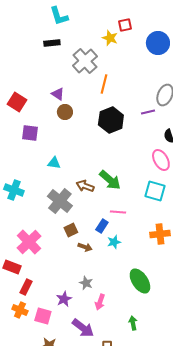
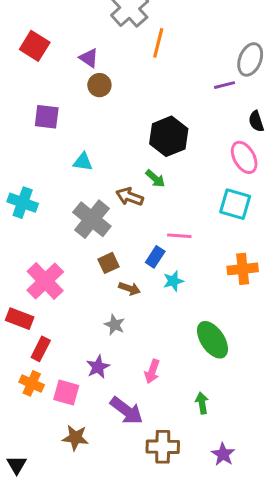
red square: (17, 102) -> (35, 46), moved
black hexagon: (111, 120) -> (169, 136), moved
green arrow: (110, 180) -> (155, 179), moved, size x0.6
gray star: (86, 283) -> (115, 325), moved

